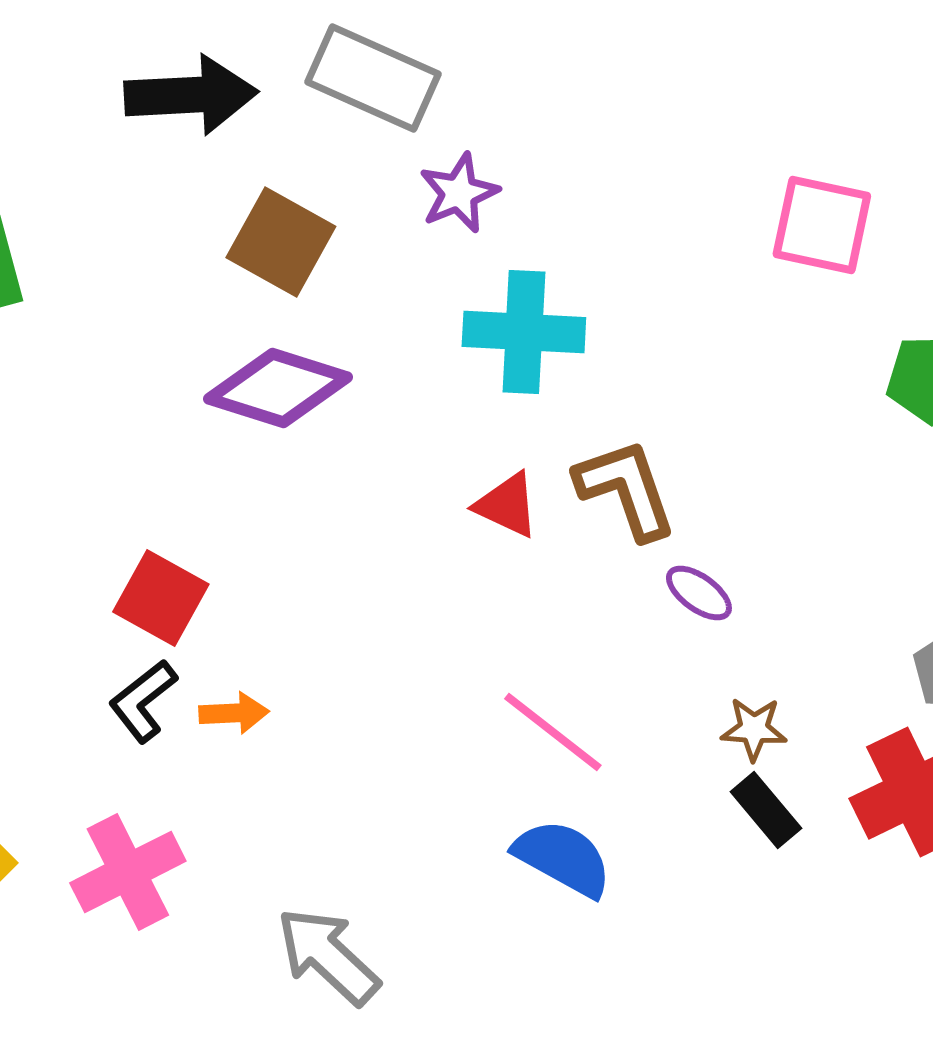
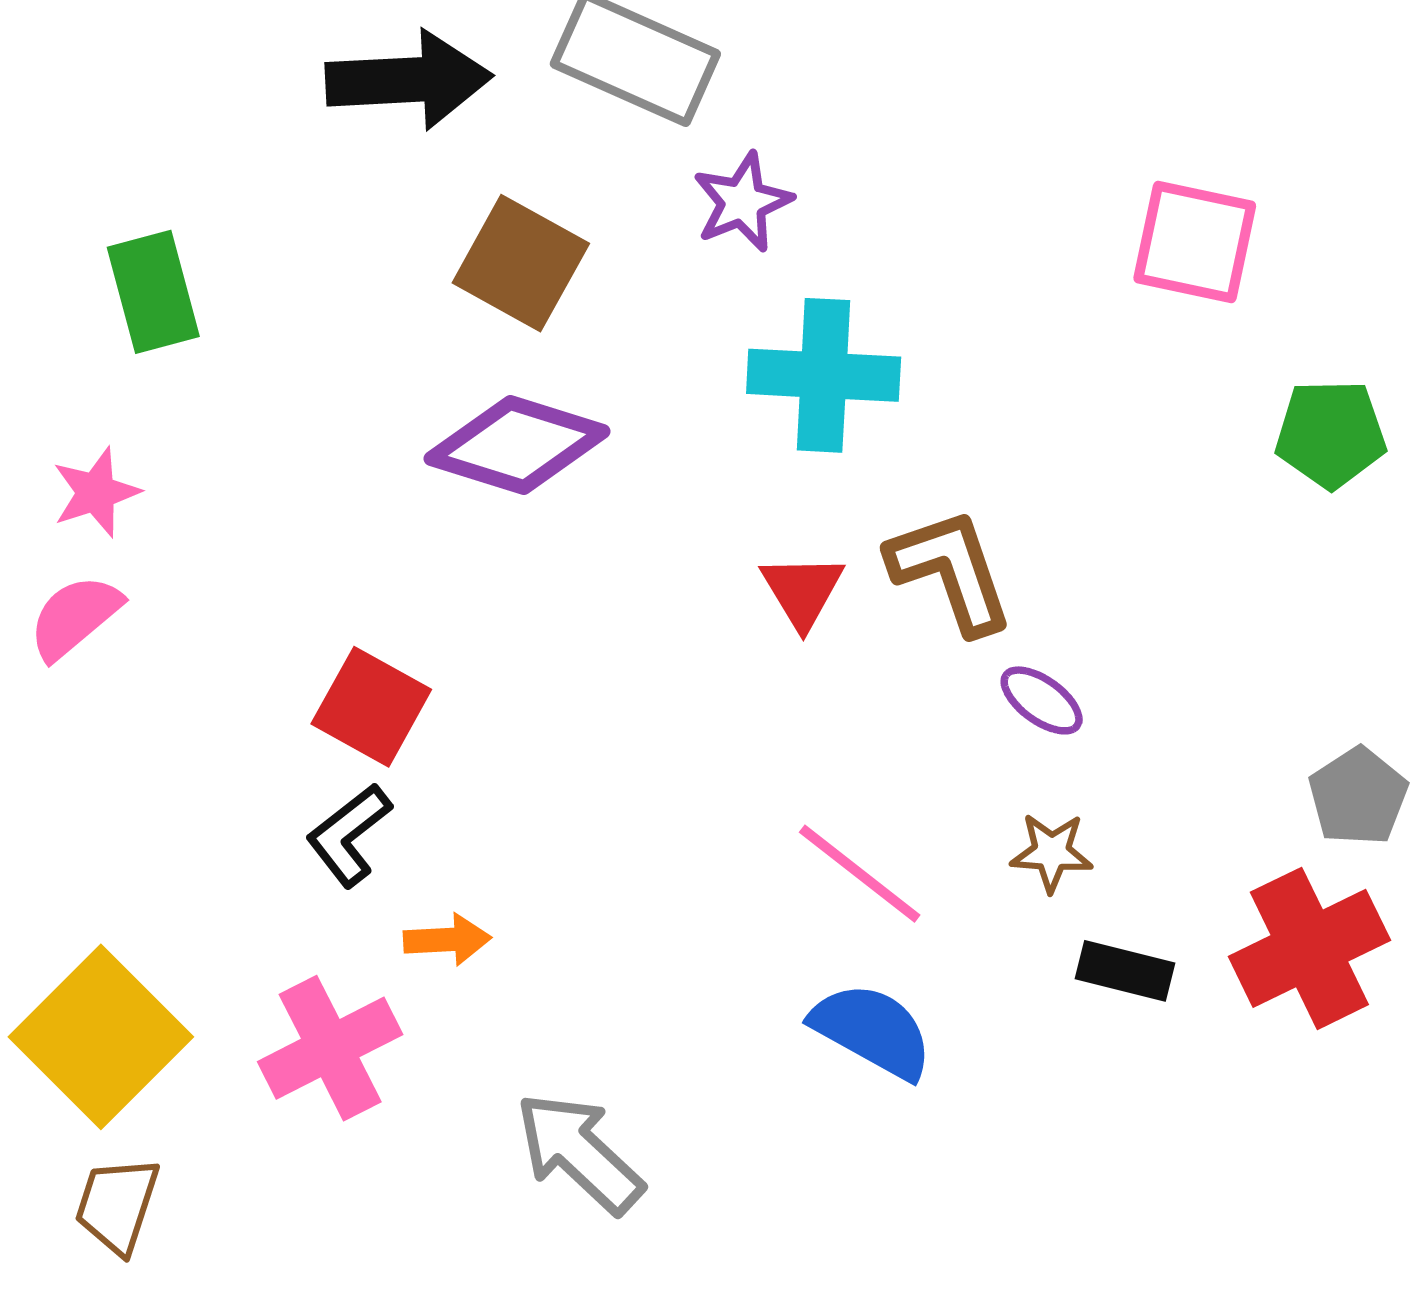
red triangle: (507, 505) -> (802, 591), turned 34
orange arrow: (234, 713) -> (447, 940), moved
brown star: (754, 729) -> (1052, 852), moved
black rectangle: (766, 810) -> (1125, 971), turned -36

